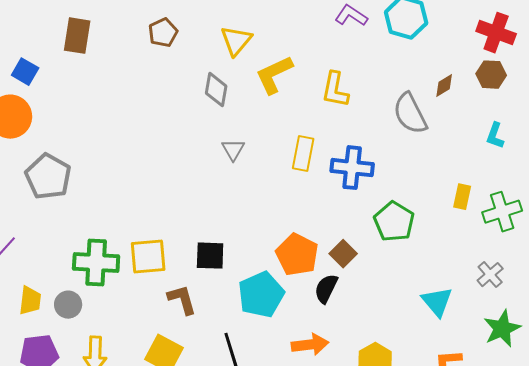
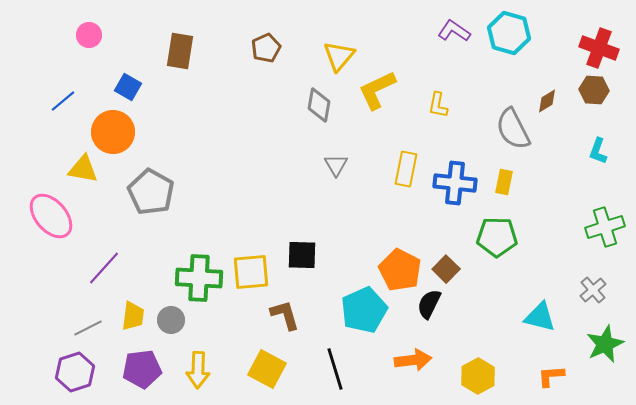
yellow L-shape: (335, 90) -> (438, 105), size x0.7
yellow rectangle: (462, 197) -> (504, 182), moved
green pentagon: (394, 222) -> (497, 237), turned -30
black square: (210, 256) -> (302, 255), moved
cyan triangle: (437, 302) -> (540, 317), turned -36

